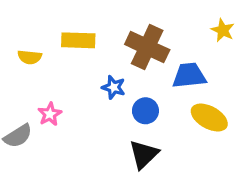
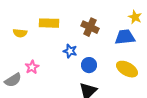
brown cross: (147, 47) -> (90, 27), size x0.7
blue trapezoid: (189, 76) -> (125, 37), moved

